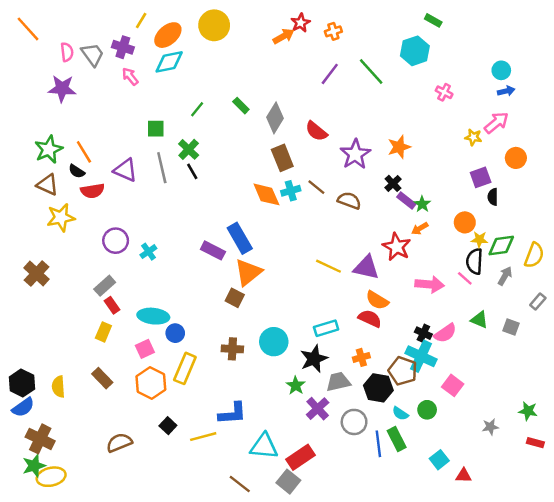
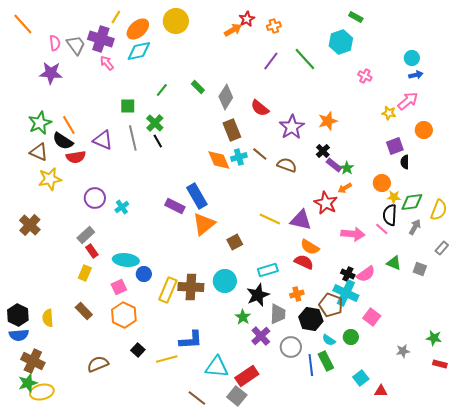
purple cross: (123, 47) -> (101, 39), size x1.4
black semicircle: (77, 171) -> (63, 141), size x1.5
brown square: (235, 298) -> (235, 242), moved, turned 35
brown cross: (232, 349) -> (191, 287), size x1.4
yellow rectangle: (185, 368) -> (168, 290), moved
gray trapezoid: (338, 382) -> (278, 314), turned 105
blue semicircle: (23, 407) -> (19, 335), turned 30

